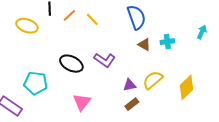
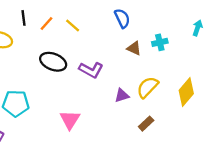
blue semicircle: (136, 17) -> (122, 18), size x0.7
black ellipse: (71, 64) -> (53, 62), moved
brown rectangle: (132, 104) -> (146, 124), moved

